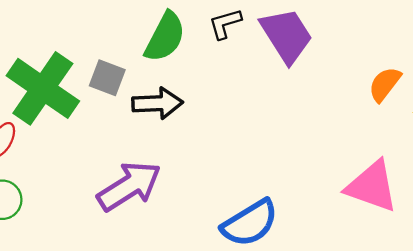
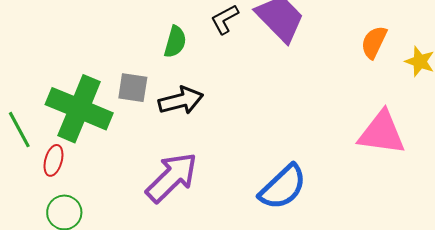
green semicircle: (165, 37) -> (175, 42), size x0.7

